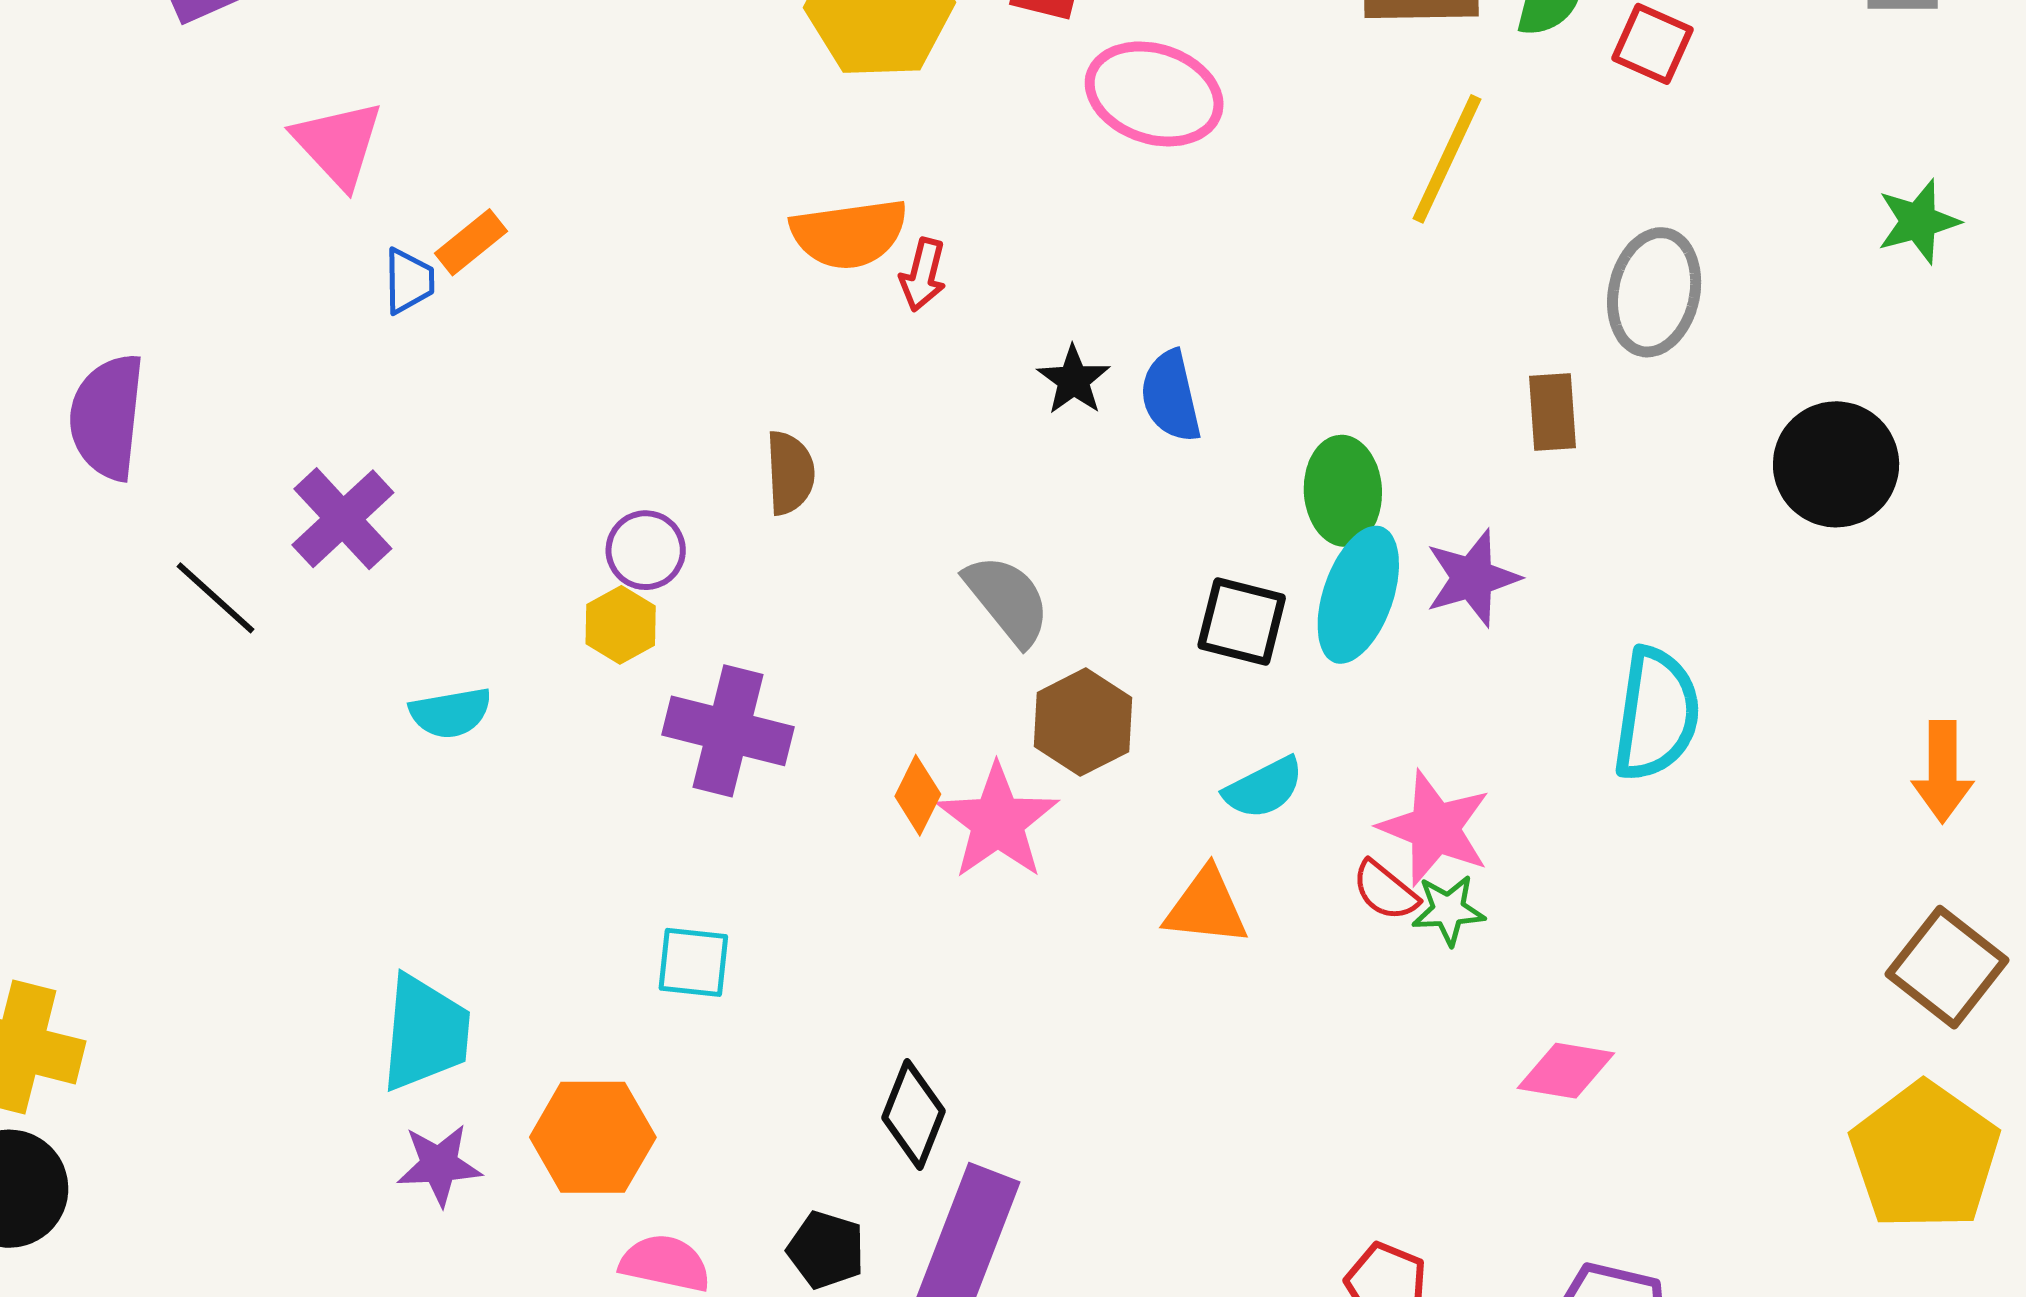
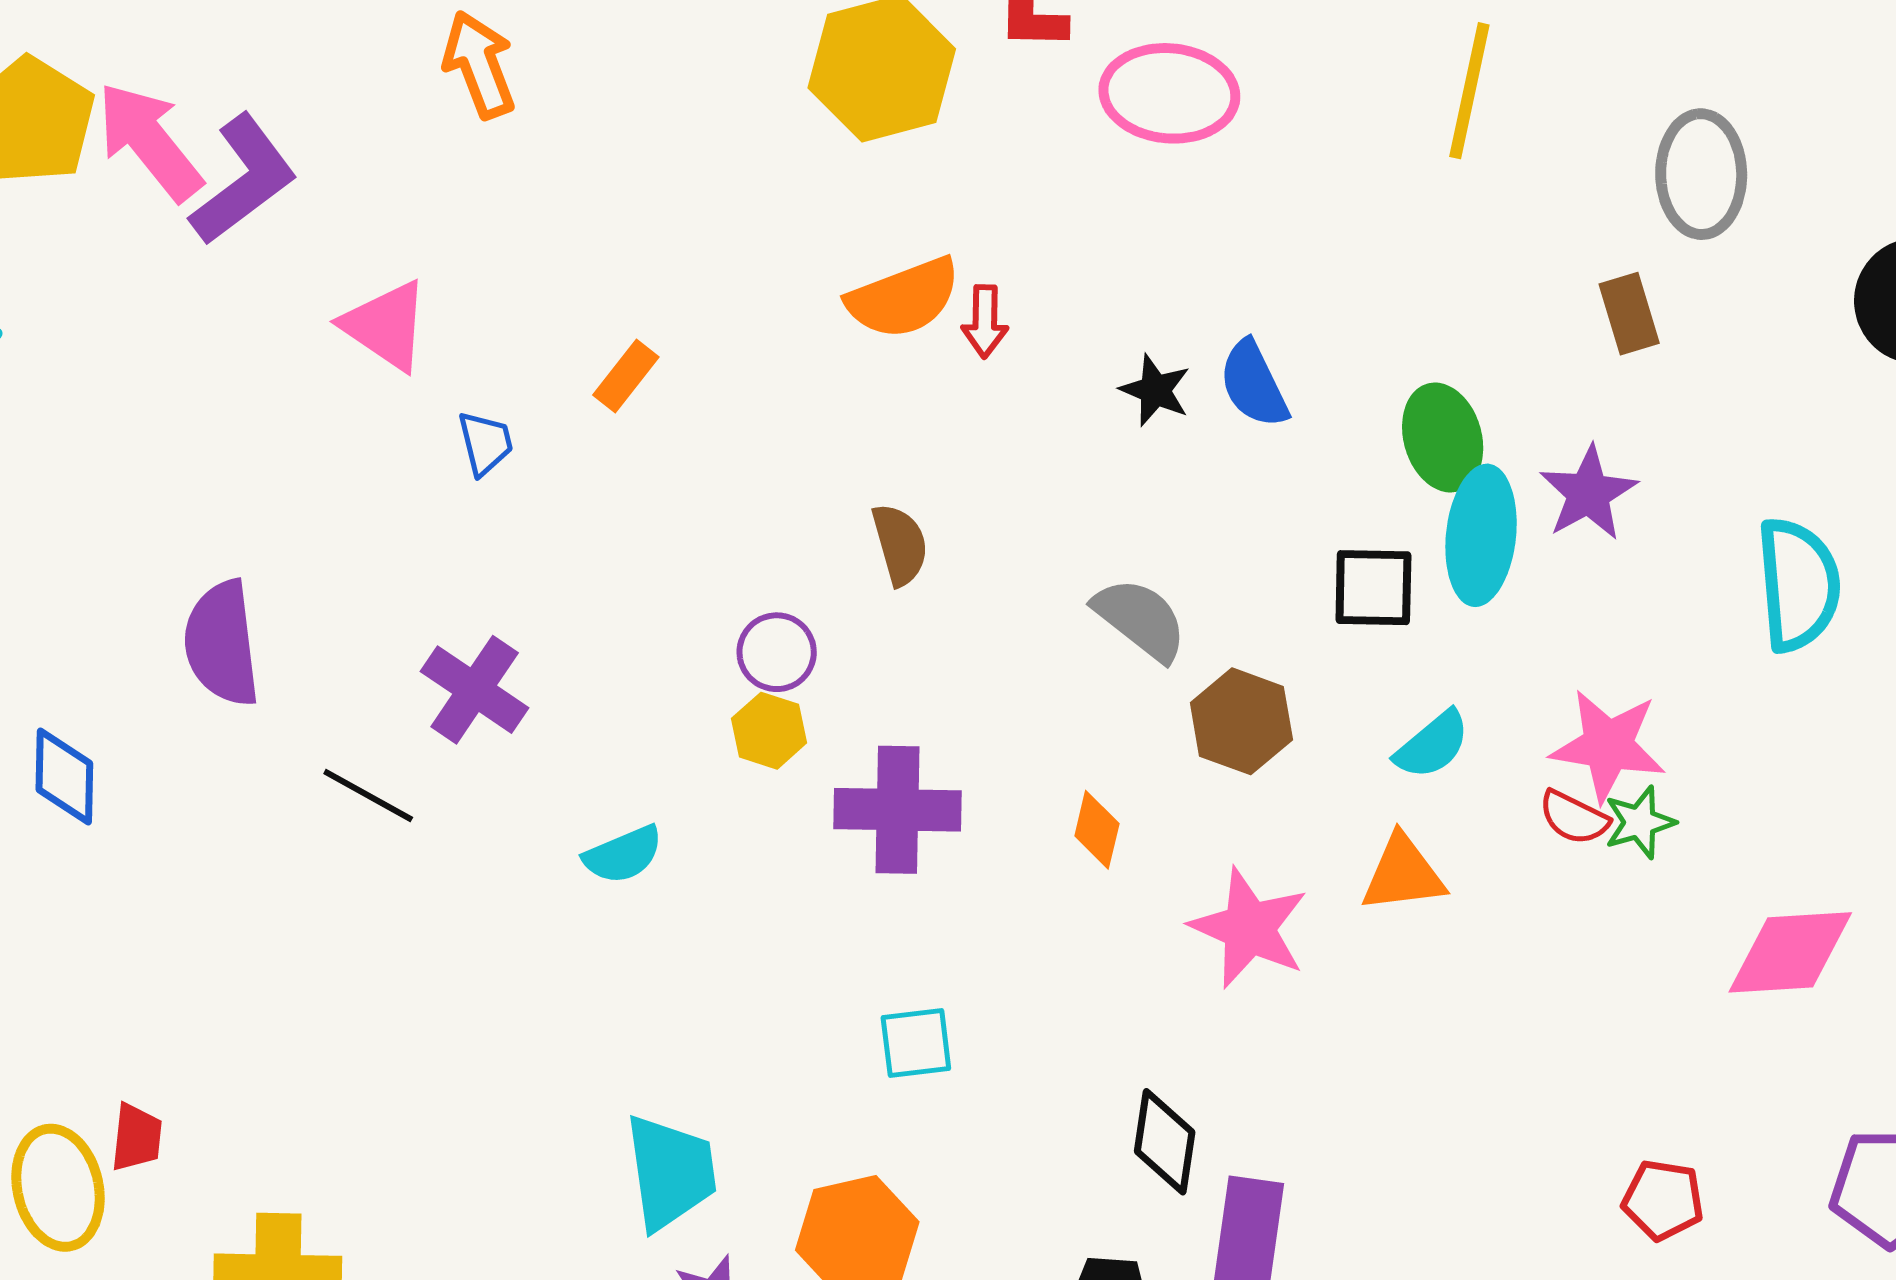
orange rectangle: (471, 242) -> (626, 376), moved
pink star: (997, 822) -> (1249, 928), moved
pink diamond: (1566, 1071) -> (1790, 952), size x1.4

